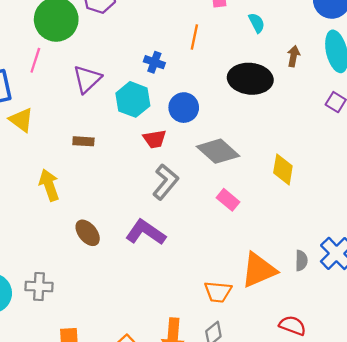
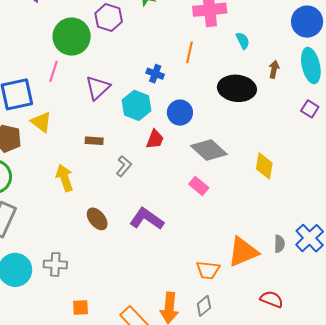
red trapezoid: (155, 139) -> (155, 139), turned -60
gray L-shape: (165, 182) -> (124, 166), moved, size x0.7
pink rectangle: (228, 200) -> (199, 186), moved

